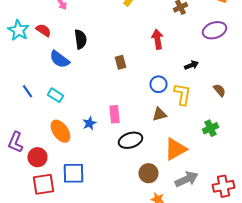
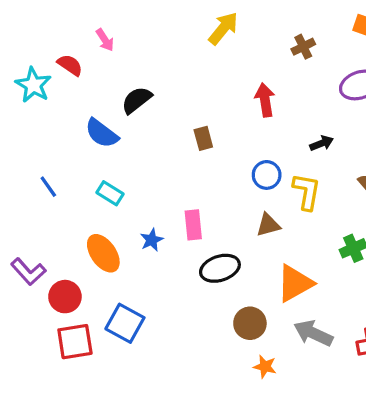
red semicircle: (43, 30) -> (70, 65), moved
black semicircle: (80, 39) -> (137, 100), turned -120
cyan rectangle: (55, 95) -> (110, 193), moved
purple L-shape: (15, 142) -> (28, 272), turned -65
blue square: (73, 173) -> (125, 323), turned 30
gray arrow: (186, 179) -> (313, 333), turned -130

